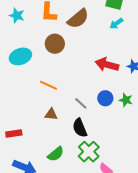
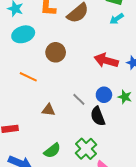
brown circle: (55, 44) -> (56, 52), moved
cyan ellipse: (20, 56) -> (23, 34), moved
orange line: (48, 85) -> (28, 77), moved
black semicircle: (80, 128) -> (98, 116), moved

